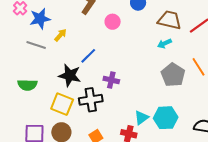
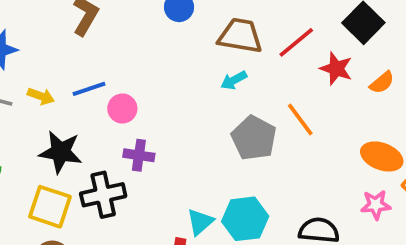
pink circle: (113, 22) -> (122, 109), moved
yellow arrow: (60, 35) -> (41, 96), moved, turned 72
blue line: (88, 56) -> (89, 89), moved, turned 30

